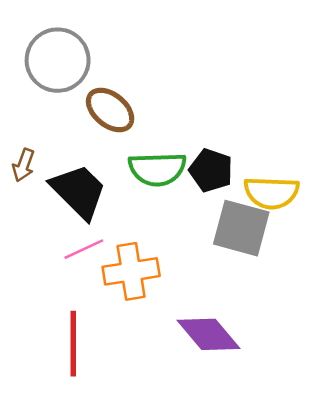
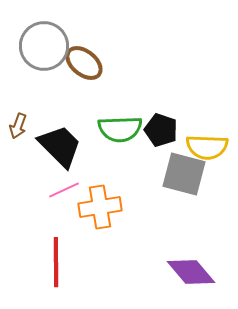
brown ellipse: (110, 110) -> (84, 63), moved
purple diamond: (208, 334) -> (191, 272), moved

